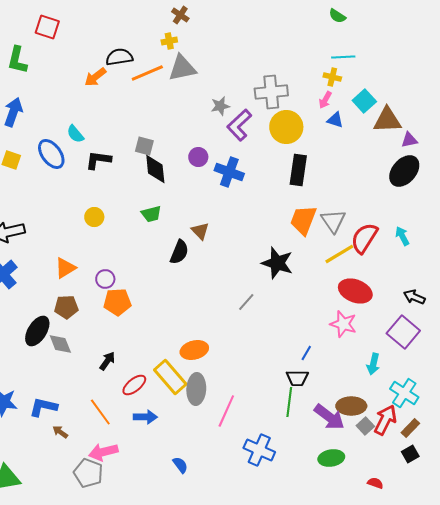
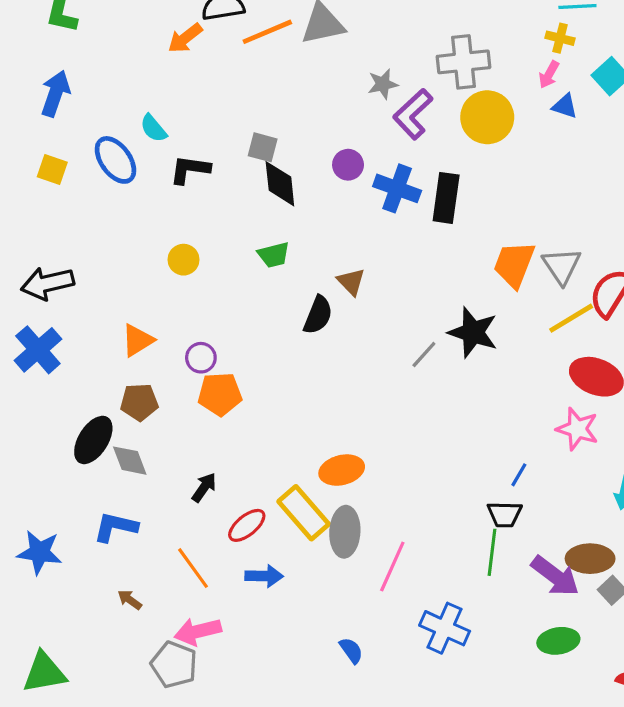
black rectangle: (298, 170) -> (446, 198), moved
gray line: (246, 302) -> (424, 355), moved
blue L-shape: (43, 407) -> (115, 527), moved
blue semicircle: (180, 465) -> (351, 650), moved

